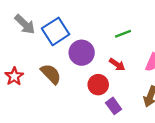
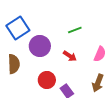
brown semicircle: (51, 74) -> (14, 64), turned 42
red circle: (98, 85) -> (47, 80), moved

